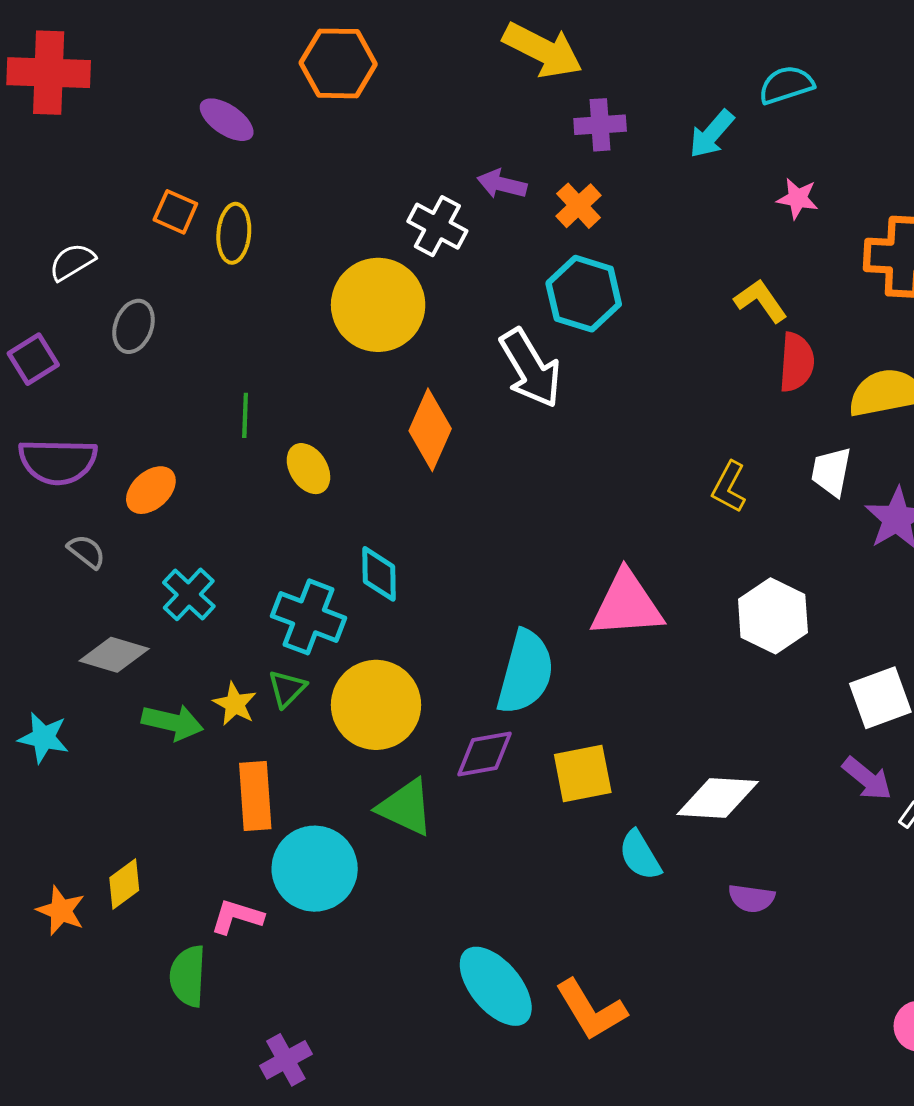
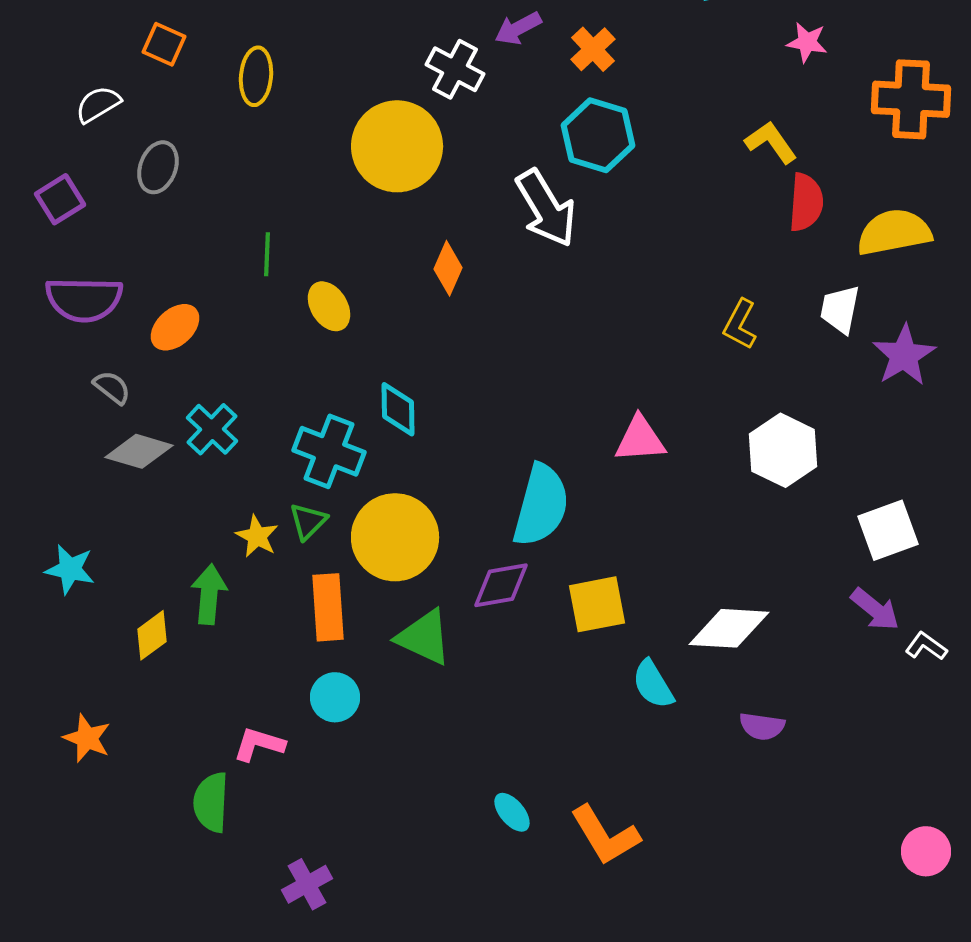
purple arrow: (502, 184) -> (518, 28), turned -42
orange square: (175, 212) -> (164, 44), moved
orange diamond: (430, 430) -> (448, 268), size x0.7
pink triangle: (627, 605) -> (640, 439), size x0.7
gray diamond: (114, 655) -> (139, 451), moved
green arrow: (172, 722) -> (209, 594), moved, turned -98
orange rectangle: (255, 796) -> (328, 607), moved
cyan circle: (315, 869) -> (335, 697), size x0.6
yellow diamond: (124, 884) -> (152, 635), moved
cyan ellipse: (496, 986) -> (512, 812), size x0.5

